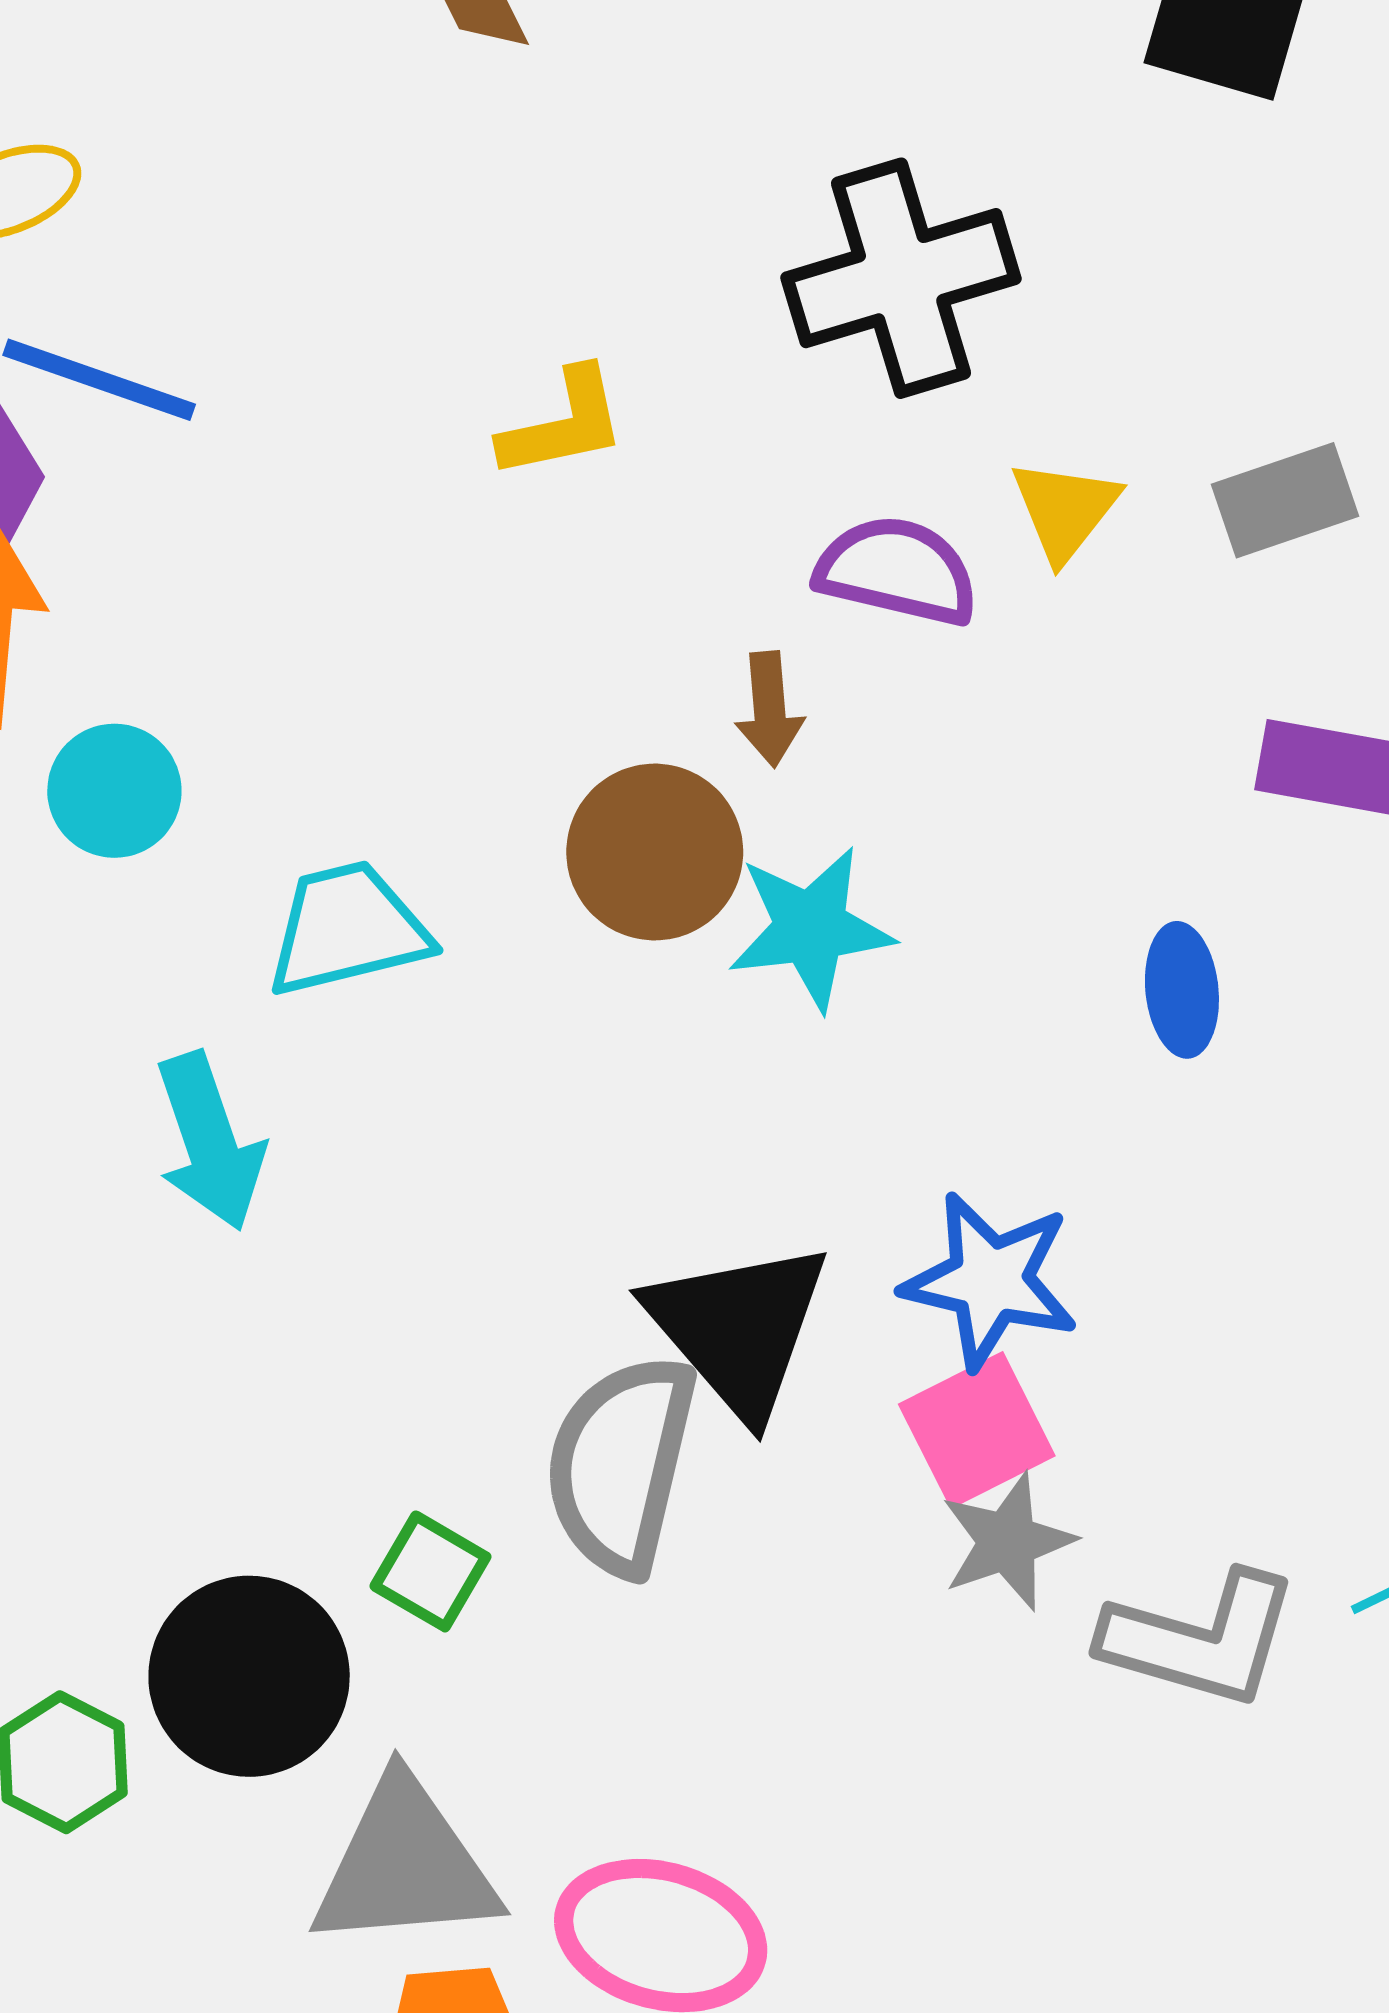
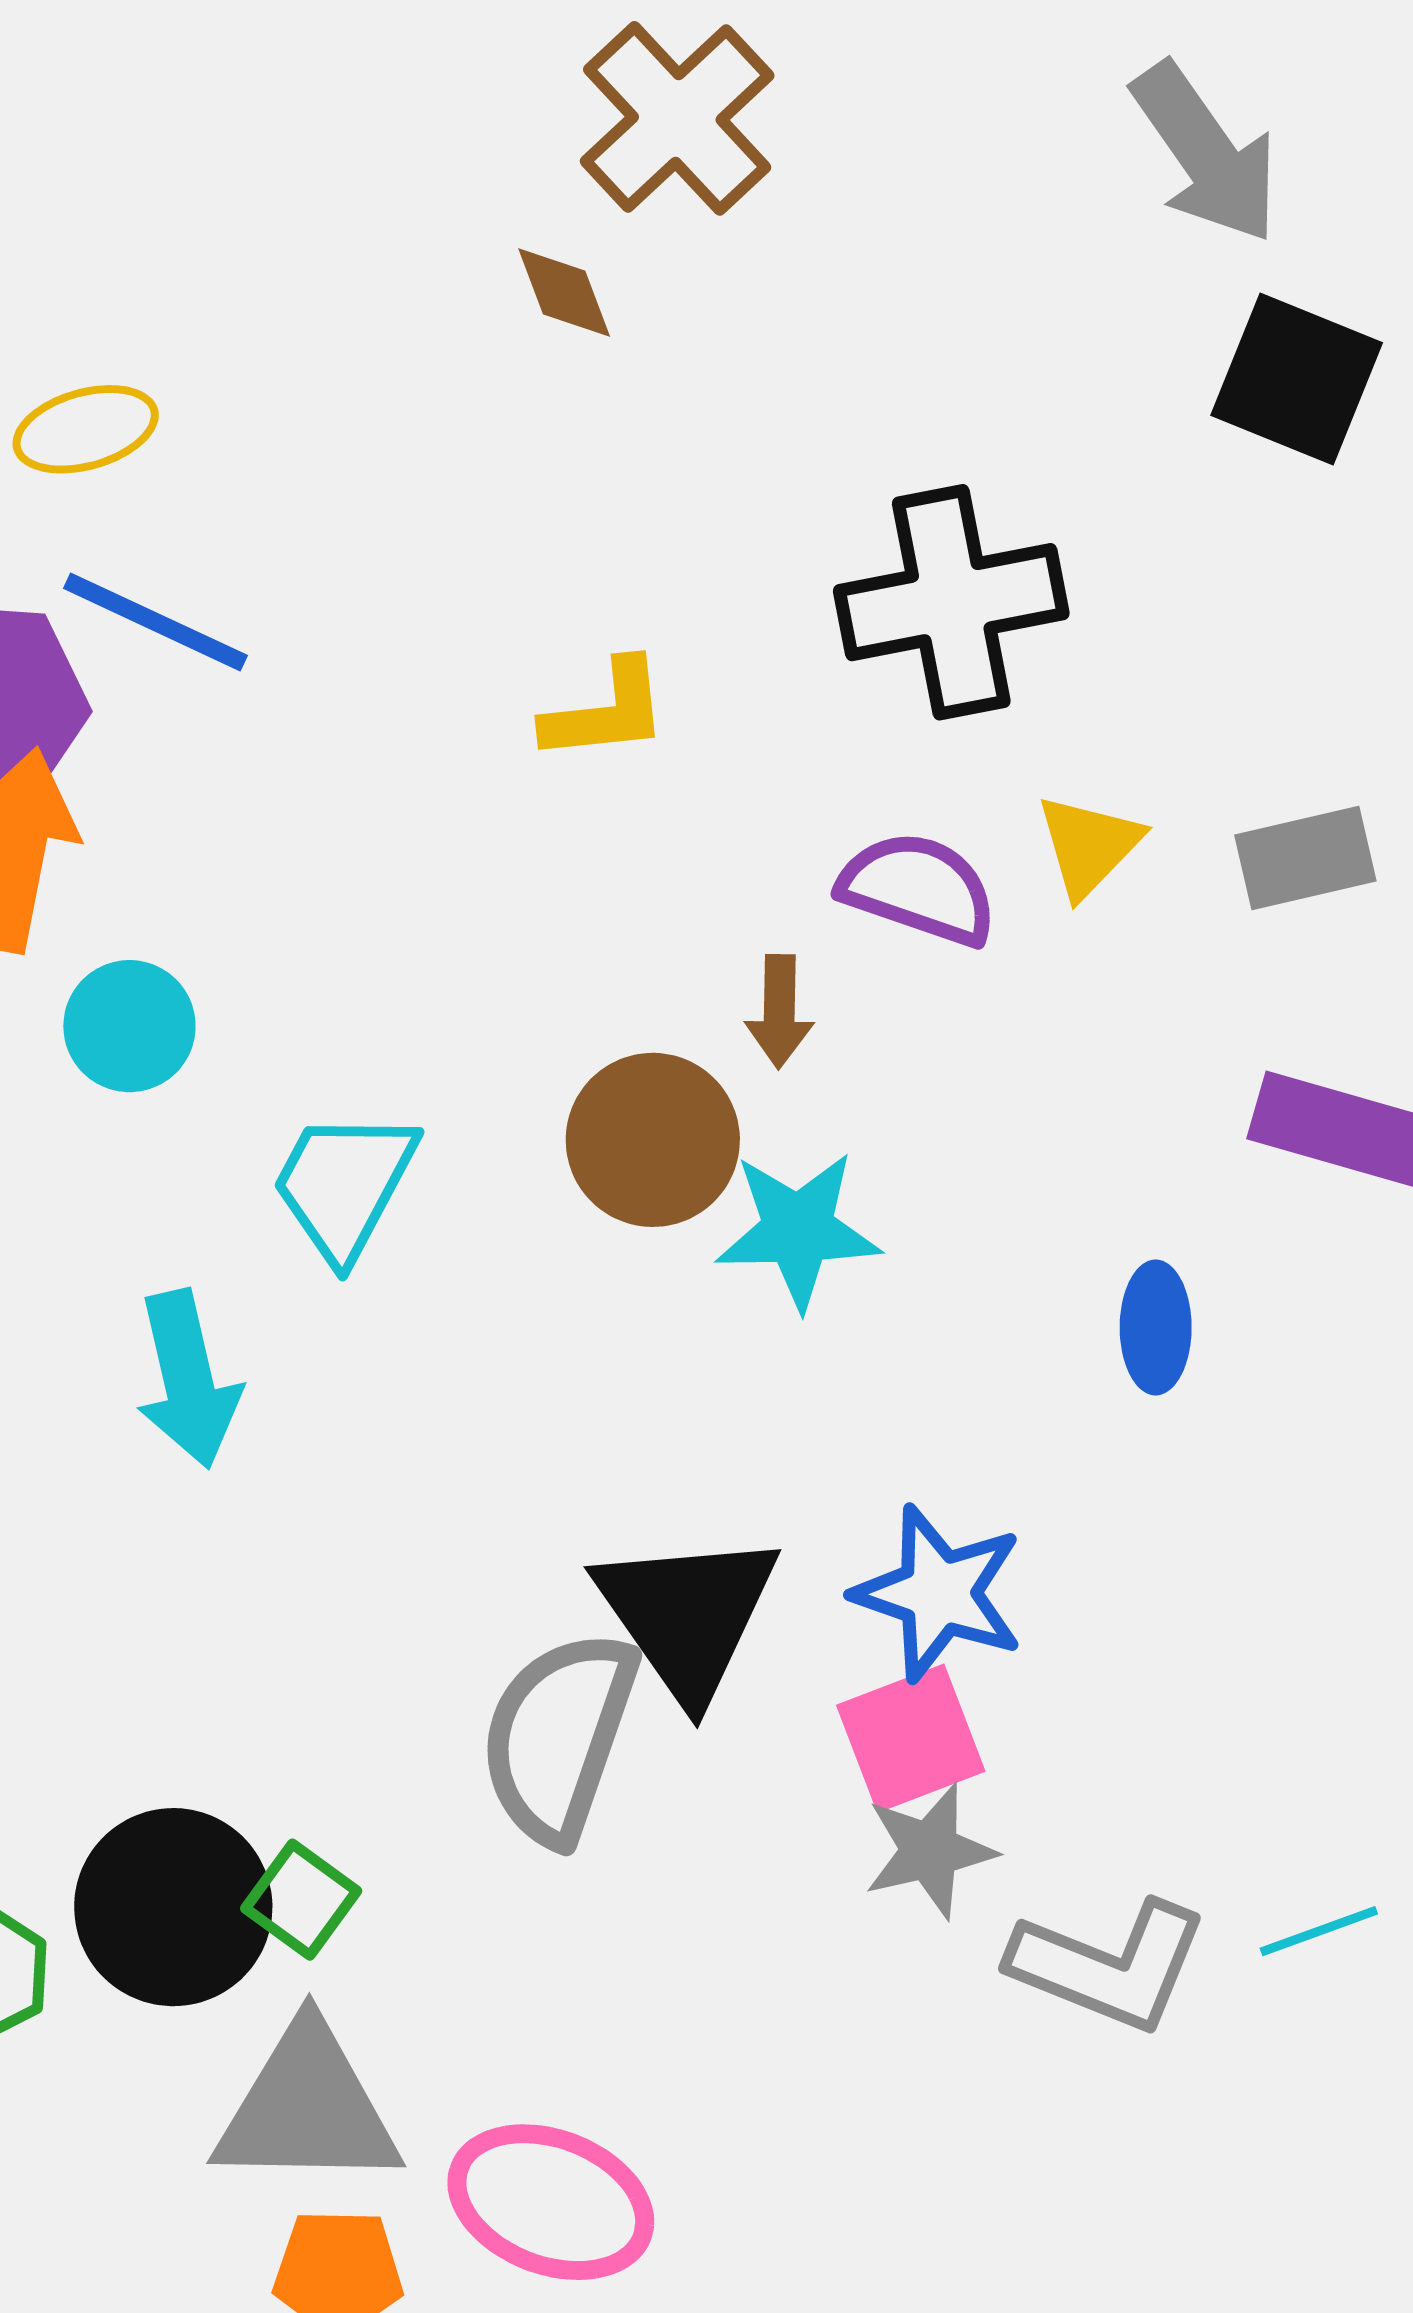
cyan trapezoid: (348, 929) -> (344, 1185), turned -54
green square: (430, 1571) -> (301, 1900), moved

